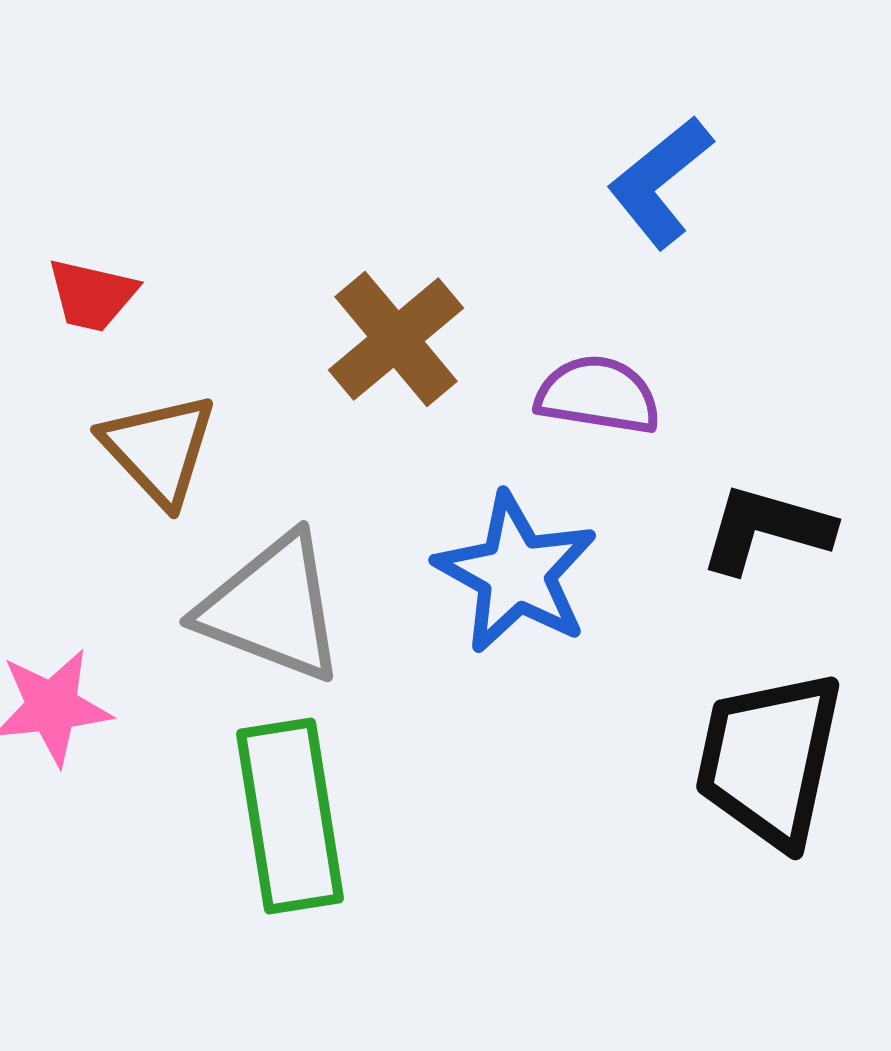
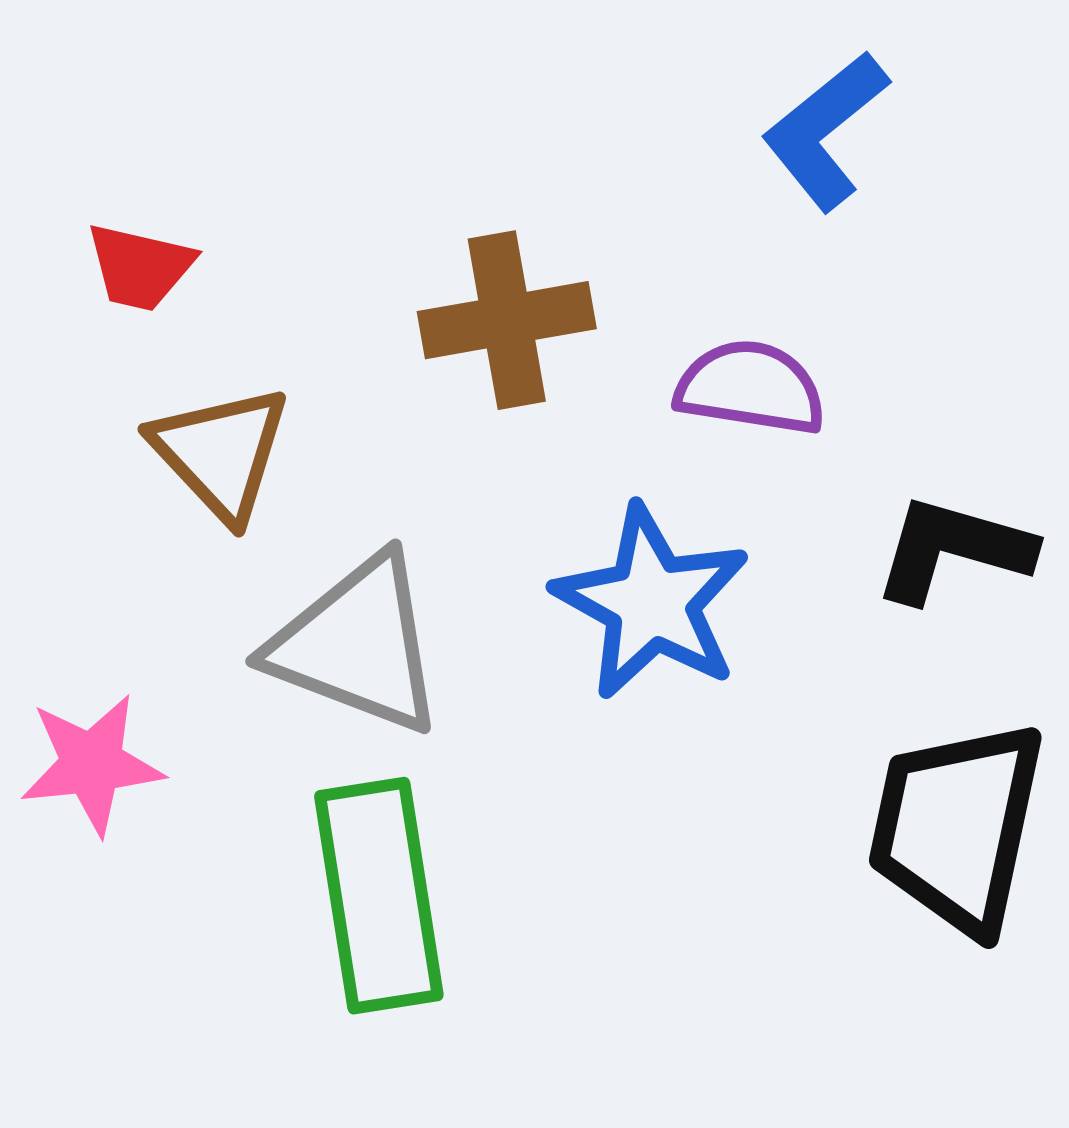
brown cross: (396, 339) -> (507, 320), turned 30

